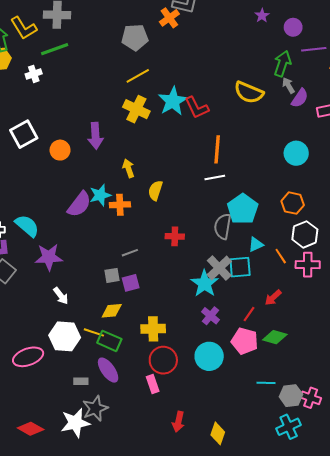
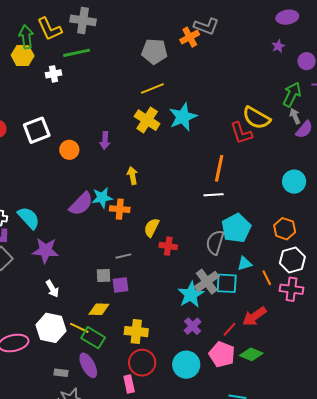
red L-shape: (197, 108) -> (241, 133), moved
purple arrow: (96, 136) -> (105, 141), size x0.7
yellow semicircle: (155, 190) -> (152, 228), moved
red arrow: (273, 298) -> (254, 316), size x1.4

